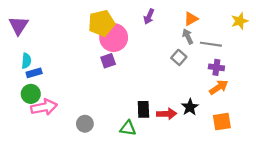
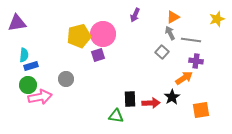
yellow pentagon: (101, 23) -> (79, 36), moved
purple triangle: (19, 25) -> (17, 23), turned 48
orange arrow: (219, 87) -> (184, 78), moved
gray circle: (85, 124) -> (66, 79), moved

